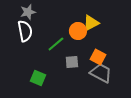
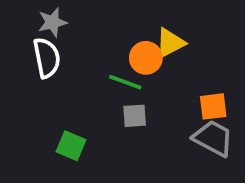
green line: (56, 44) -> (125, 82), moved, turned 60
orange square: (98, 57) -> (213, 106), moved, turned -35
gray trapezoid: (101, 73) -> (213, 138), moved

